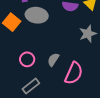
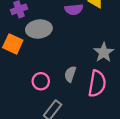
gray star: (88, 34) -> (104, 52), moved

